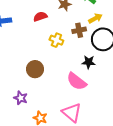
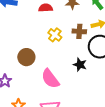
pink semicircle: (77, 81) -> (50, 79), moved

